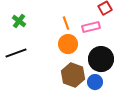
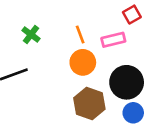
green cross: (19, 21) -> (31, 35), moved
blue circle: (95, 82) -> (133, 113), moved

